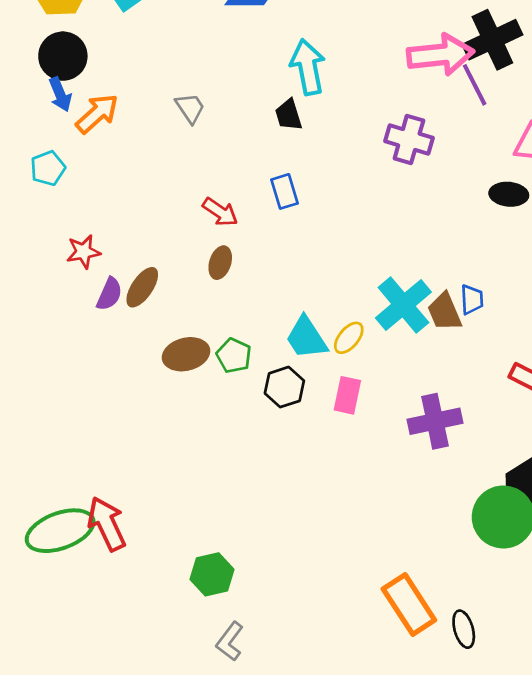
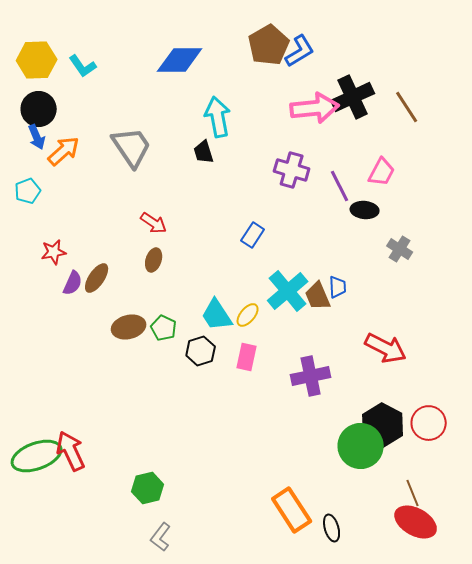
purple line: (475, 85) -> (340, 186), moved
gray trapezoid: (190, 108) -> (132, 147), size x1.8
blue rectangle: (284, 191) -> (253, 235), moved, turned 50

